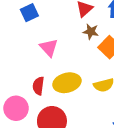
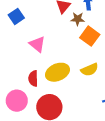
brown star: (91, 32) -> (78, 19), moved

